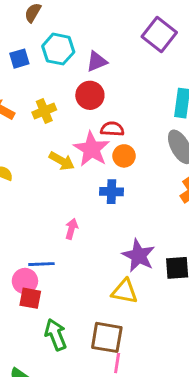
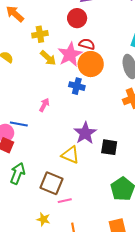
yellow cross: (44, 111) -> (40, 34), moved
orange circle: (124, 156) -> (91, 64), size x1.6
green arrow: (56, 335) -> (18, 173), turned 30
pink line: (117, 363) -> (65, 201), moved, turned 56

